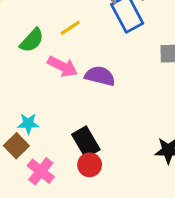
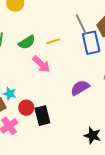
purple semicircle: (100, 76) -> (80, 88), moved, turned -60
red circle: (90, 165) -> (26, 108), moved

